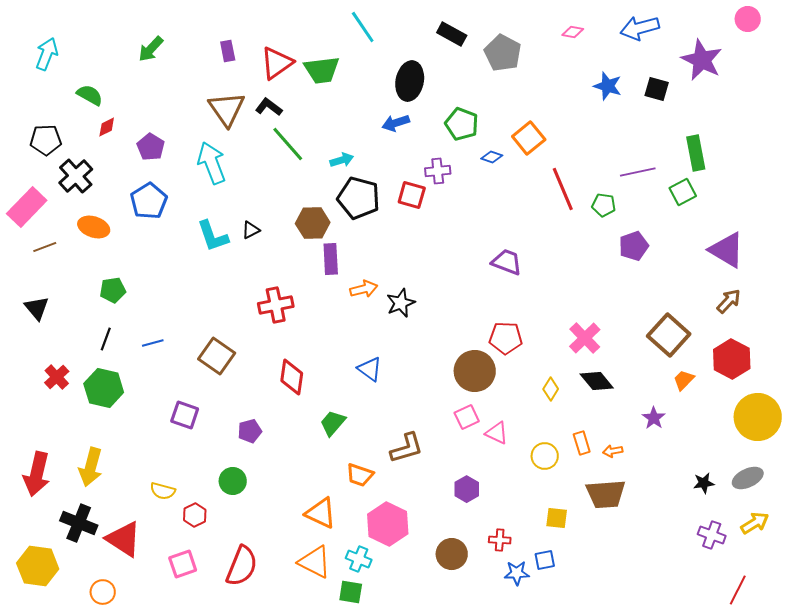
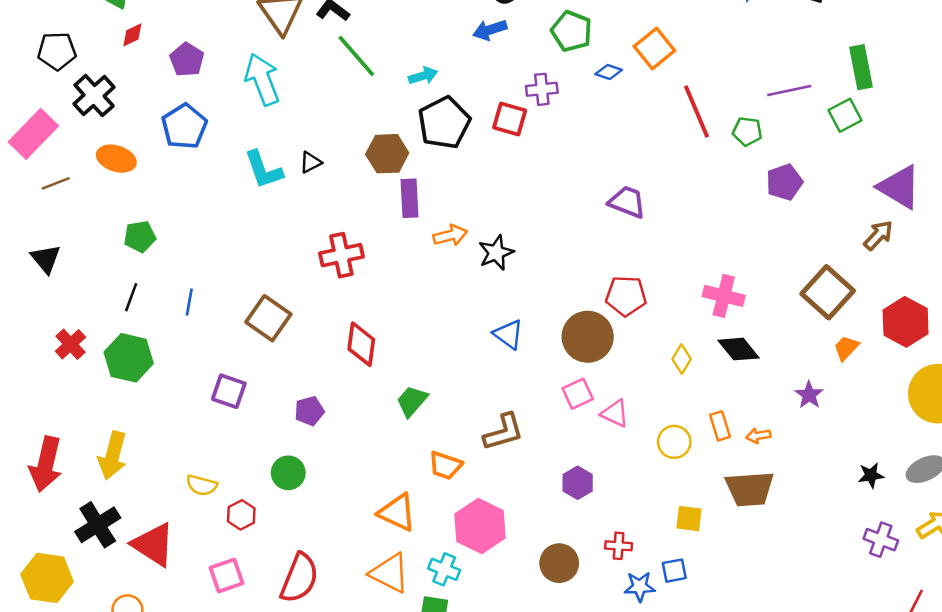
black pentagon: (359, 198) -> (444, 123), turned 30
brown arrow: (729, 301) -> (878, 235), moved
pink cross: (585, 338) -> (724, 296), turned -32
blue line: (153, 343) -> (189, 302), turned -65
blue triangle: (370, 369) -> (508, 334), moved
black cross: (79, 523) -> (98, 525), turned 36

